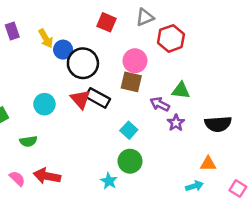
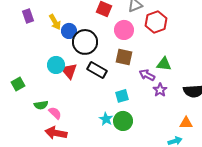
pink circle: (135, 61) -> (124, 30), moved
red triangle: (80, 99) -> (69, 71), moved
cyan circle: (44, 104) -> (56, 65), moved
cyan square: (129, 130) -> (122, 96), turned 32
pink semicircle: (17, 179) -> (55, 113), moved
cyan star: (109, 181) -> (106, 119), moved

